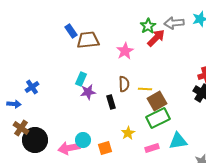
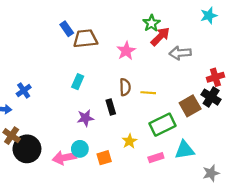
gray arrow: (174, 23) -> (180, 53), moved
purple star: (88, 92) -> (85, 118), moved
brown square: (157, 101) -> (190, 106), moved

